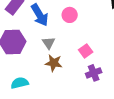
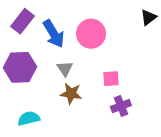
pink circle: (70, 15) -> (91, 34), size x1.5
pink square: (86, 51) -> (111, 79), turned 32

